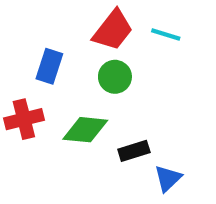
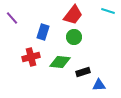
cyan line: (166, 34) -> (108, 11), moved
blue triangle: (168, 178) -> (99, 85), turned 40

